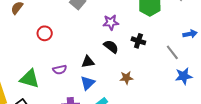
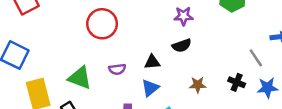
red circle: (45, 33) -> (102, 24), size x1.6
black cross: (138, 41) -> (237, 82), moved
black semicircle: (111, 47) -> (182, 46), turned 119

